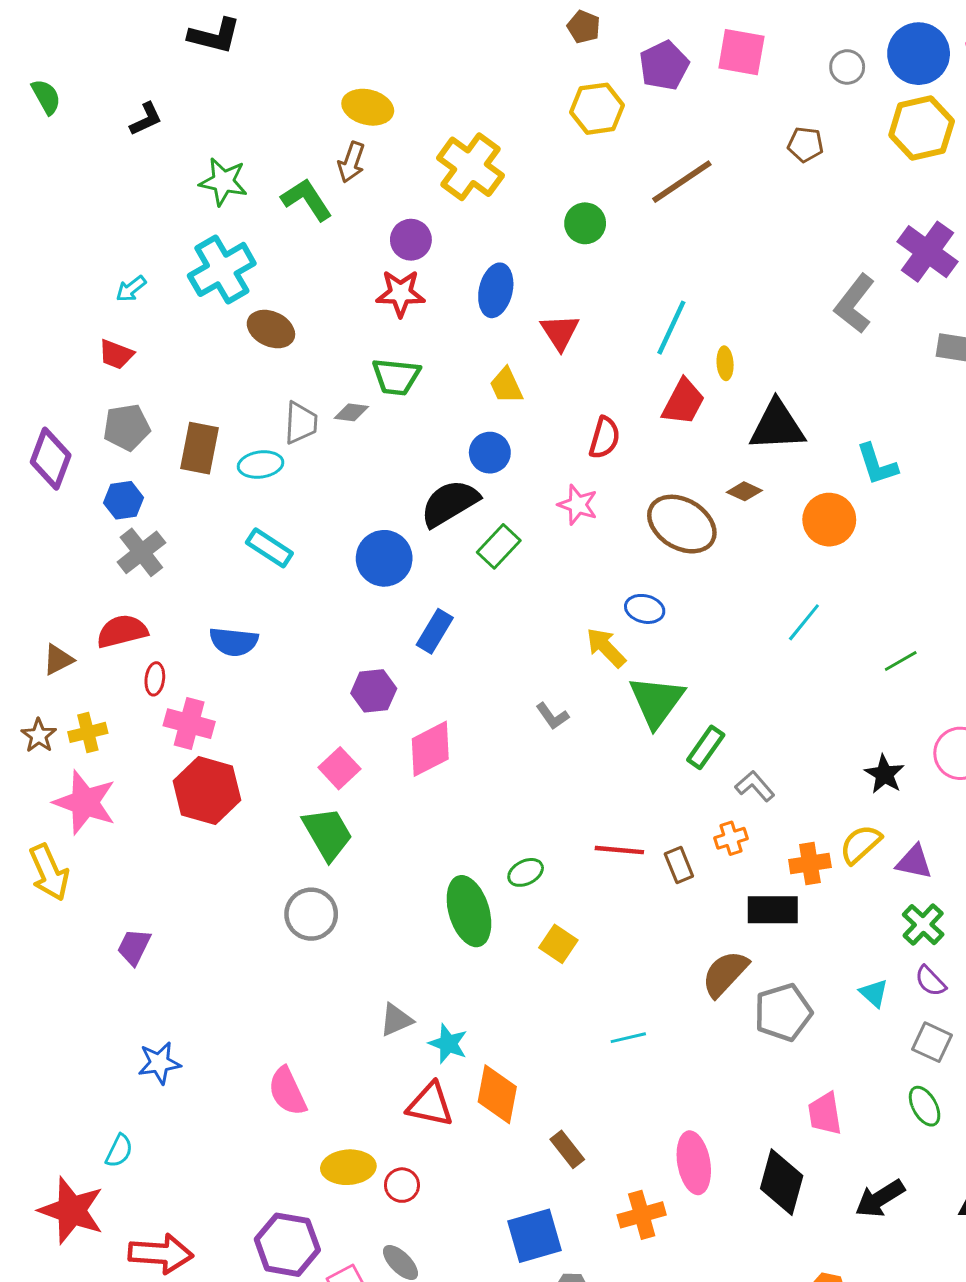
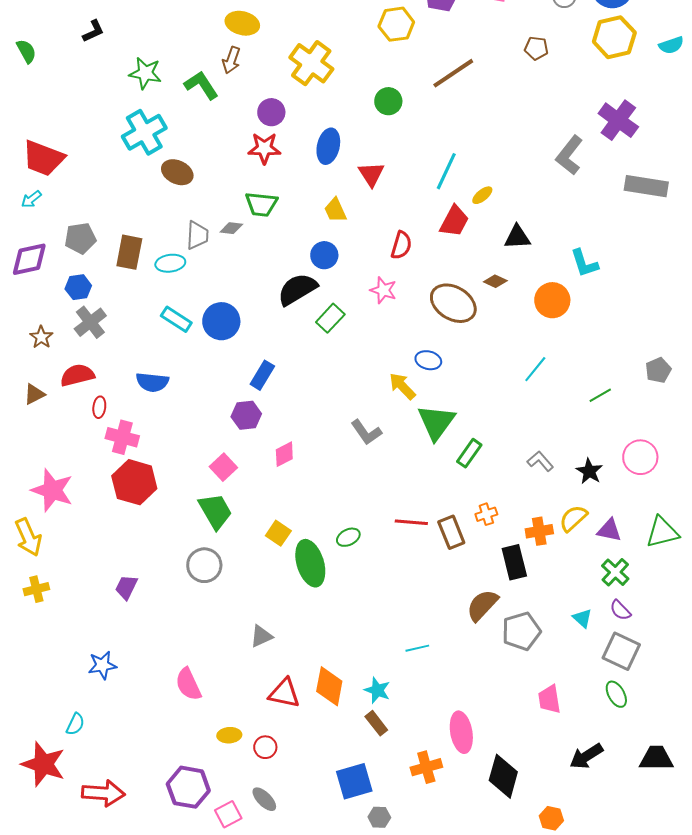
green semicircle: (46, 97) -> (26, 51), moved
cyan arrow: (131, 289) -> (31, 199), moved
red trapezoid: (116, 354) -> (43, 158), moved, size x1.8
yellow ellipse: (725, 363) -> (482, 195), turned 55
black triangle: (777, 426) -> (517, 237), size x0.7
purple diamond: (51, 459) -> (29, 259), turned 57
blue circle: (384, 558) -> (221, 321), moved
blue rectangle: (435, 631) -> (262, 375), moved
gray L-shape: (552, 716) -> (366, 432), size x1.4
yellow cross: (88, 732) -> (36, 589), moved
brown star: (39, 735) -> (41, 337), moved
pink diamond: (430, 749) -> (284, 454), size x0.7
gray L-shape: (755, 786) -> (540, 461), moved
brown rectangle: (679, 865) -> (451, 532), size x1.4
black rectangle: (773, 910) -> (514, 562), turned 76
yellow square: (558, 944) -> (278, 533), moved
purple trapezoid: (134, 947) -> (126, 587), moved
gray square: (932, 1042) -> (621, 651), size x1.4
cyan star: (448, 1044) -> (377, 690), moved
yellow ellipse: (348, 1167) -> (229, 735), size x0.7
black diamond: (782, 1182) -> (503, 776), moved

